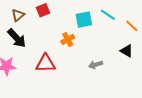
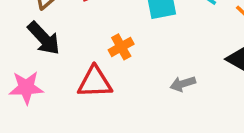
orange cross: (68, 39) -> (121, 47), moved

